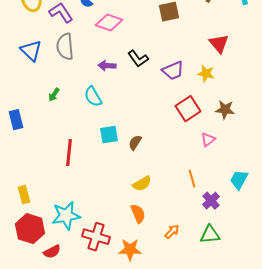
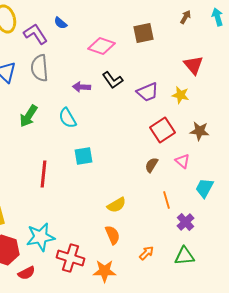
pink diamond: (109, 23) -> (102, 46), moved
green arrow: (54, 95) -> (28, 116), size x1.6
pink triangle: (208, 140) -> (182, 161), turned -42
brown semicircle: (135, 143) -> (152, 165), moved
cyan trapezoid: (239, 180) -> (204, 188), moved

